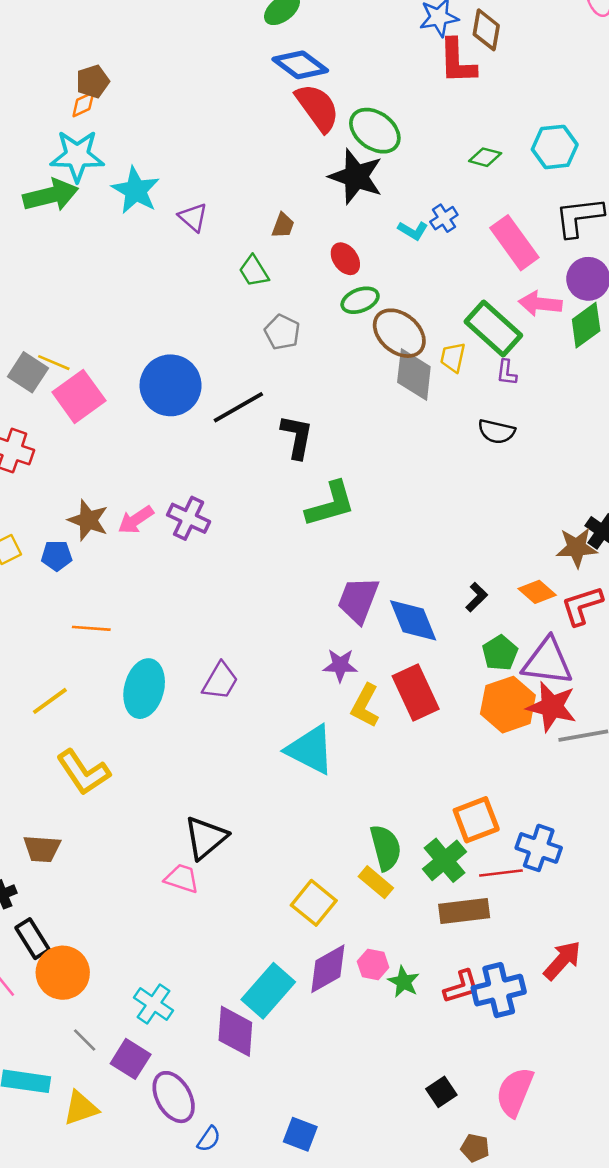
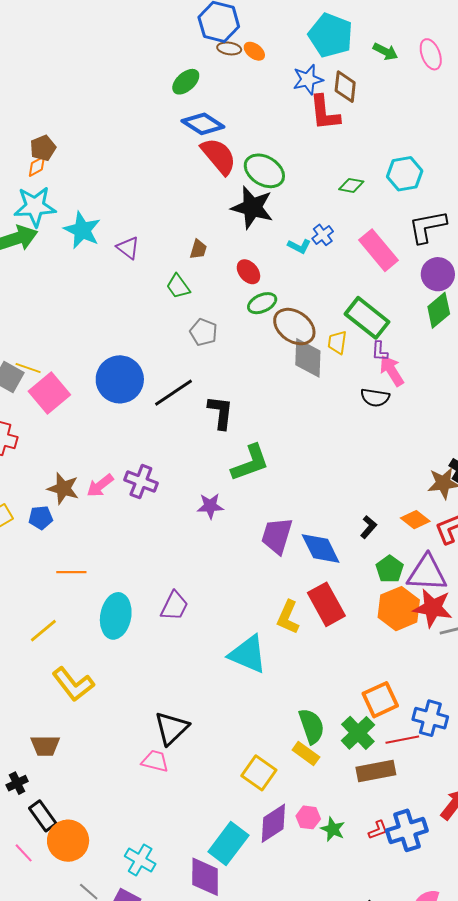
pink arrow: (540, 304) -> (392, 371), moved, turned 56
purple star: (340, 665) -> (210, 506), moved
red L-shape: (461, 987) -> (378, 830), size x0.7

